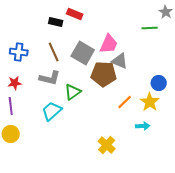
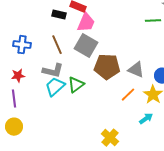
pink trapezoid: (109, 44) -> (86, 23), moved
gray triangle: (120, 61) -> (136, 70), moved
cyan trapezoid: (52, 111) -> (55, 87), moved
cyan arrow: (143, 126) -> (146, 119), turned -32

